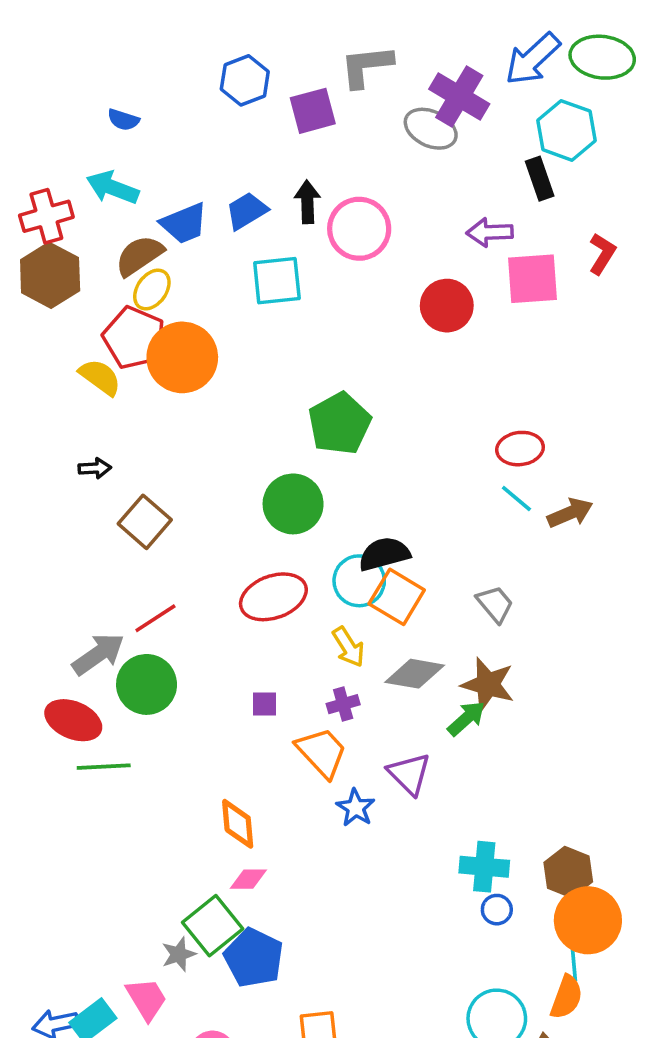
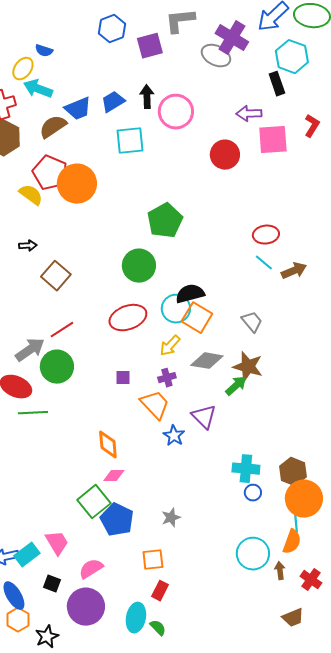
yellow ellipse: (152, 289) -> (23, 69), moved
yellow arrow: (348, 647) -> (170, 346), turned 75
gray star: (179, 954) -> (171, 518), moved

